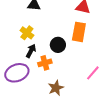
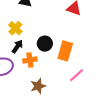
orange rectangle: (79, 32) -> (65, 51), moved

